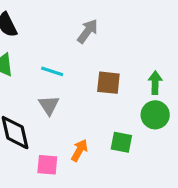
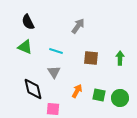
green circle: (155, 115) -> (120, 98), moved
orange arrow: (80, 150) -> (77, 91), moved

